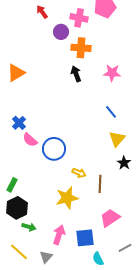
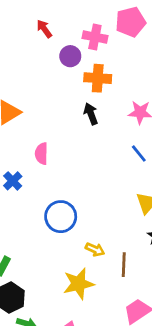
blue line: (111, 112) -> (139, 154), moved
pink semicircle: (30, 140) -> (41, 154), moved, turned 49

